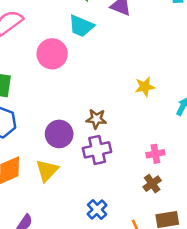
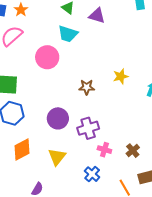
brown star: (96, 119) -> (87, 87), moved
pink cross: (155, 154) -> (104, 150), moved, turned 32
yellow triangle: (47, 170) -> (57, 157), moved

